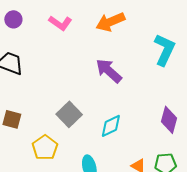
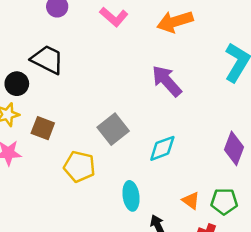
yellow pentagon: (45, 148) -> (79, 167), turned -30

